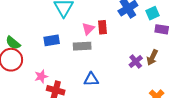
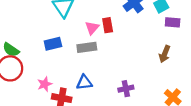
purple cross: (136, 61) -> (126, 89), moved, turned 32
blue triangle: (91, 79) -> (84, 82), moved

